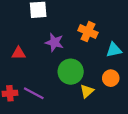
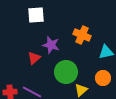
red triangle: (19, 53) -> (34, 58), moved, turned -40

